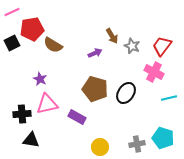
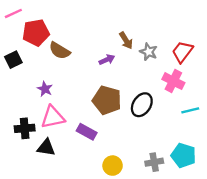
black square: (12, 43) -> (13, 60), moved
black triangle: (31, 140) -> (46, 148), moved

